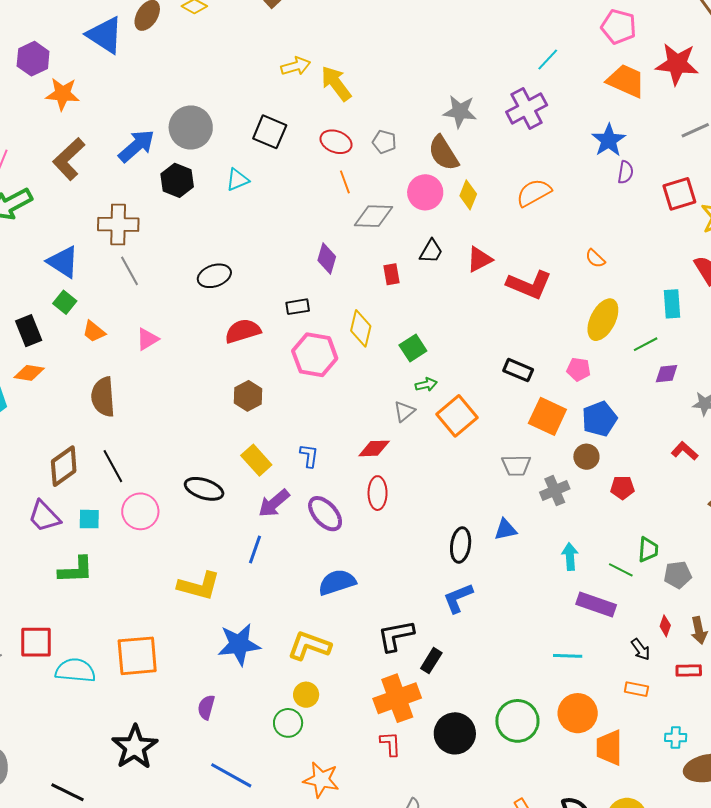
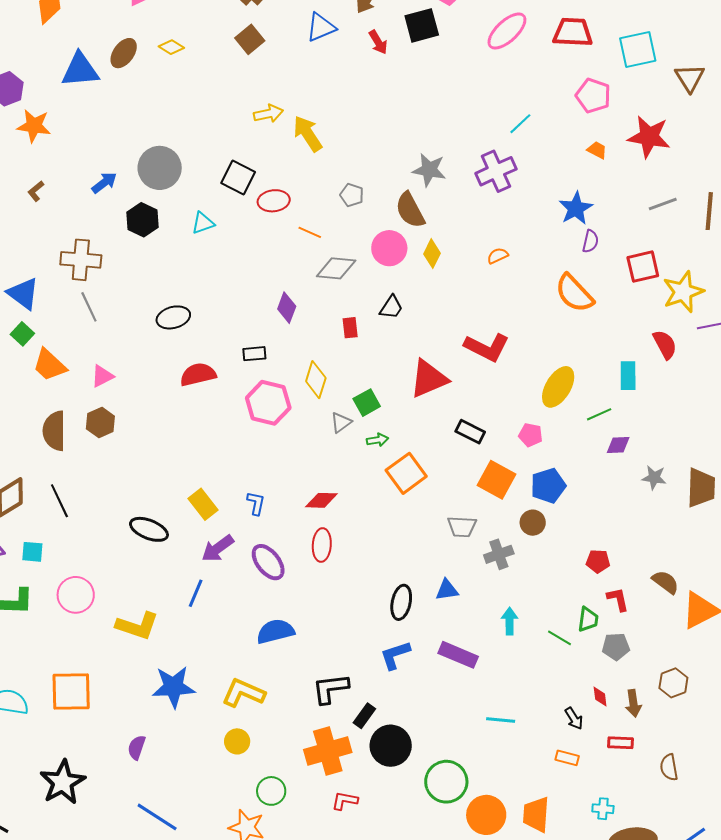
blue triangle: (105, 35) -> (80, 70), turned -42
orange trapezoid: (626, 81) -> (597, 150), size x0.5
red ellipse: (336, 142) -> (274, 201), moved, turned -32
blue arrow: (136, 146) -> (104, 183), size x0.7
brown L-shape: (69, 159) -> (36, 191), size x0.5
orange line: (345, 182) -> (310, 232), turned -50
orange semicircle: (534, 193) -> (498, 256), size x0.6
red triangle: (480, 259) -> (429, 379), moved, size x1.5
orange semicircle: (595, 259) -> (574, 293), moved, size x2.0
orange trapezoid: (94, 331) -> (49, 365), size x1.5
brown hexagon: (248, 396) -> (100, 423), moved
gray triangle: (404, 411) -> (341, 422), moved
red L-shape: (685, 451) -> (618, 599), moved, turned 32
red pentagon: (622, 488) -> (598, 561), moved
pink circle: (140, 511) -> (76, 595), moved
purple rectangle: (596, 604) -> (458, 655), moved
red diamond: (665, 626) -> (600, 697), turned -30
orange circle: (578, 713) -> (486, 815), moved
green circle: (288, 723) -> (271, 791), moved
black circle: (455, 733) -> (391, 746), moved
red L-shape: (390, 744) -> (345, 801), moved, turned -80

